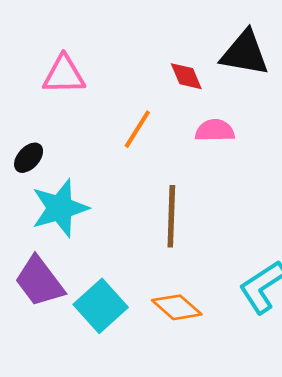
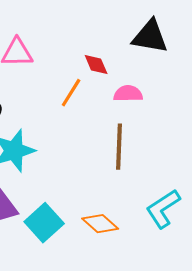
red diamond: (186, 76) -> (96, 65), moved
brown line: (171, 216) -> (119, 147), moved

